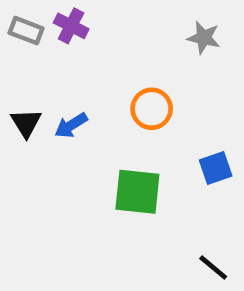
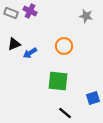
black triangle: (26, 123) -> (14, 44), moved, turned 40
blue square: (216, 168) -> (93, 98), moved
black line: (213, 268) -> (65, 113), moved

